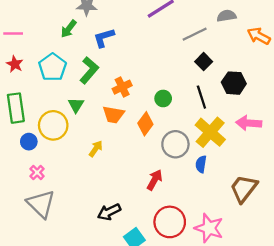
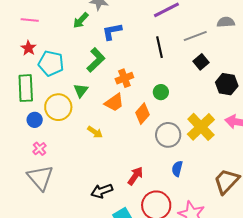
cyan pentagon: (53, 67) -> (51, 63), moved, turned -30
black line: (201, 97) -> (160, 47), moved
orange trapezoid: (113, 115) -> (114, 102), turned -50
yellow arrow: (96, 149) -> (95, 132), turned 84
blue semicircle: (201, 164) -> (177, 169), moved
red arrow: (155, 180) -> (135, 176), moved

